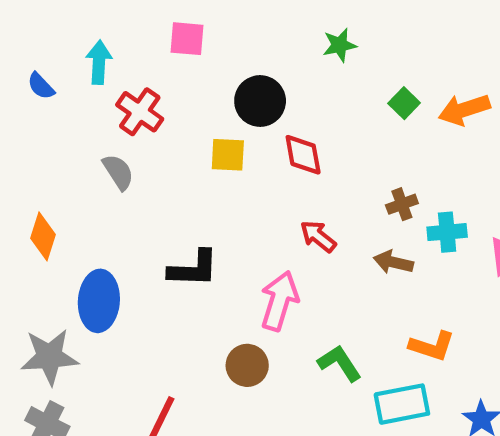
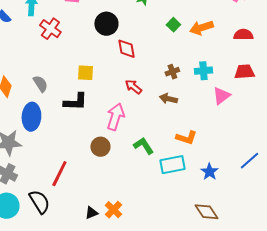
yellow square: (228, 155) -> (85, 73), moved
gray semicircle: (118, 172) -> (40, 84), moved
cyan cross: (447, 232) -> (203, 71), moved

